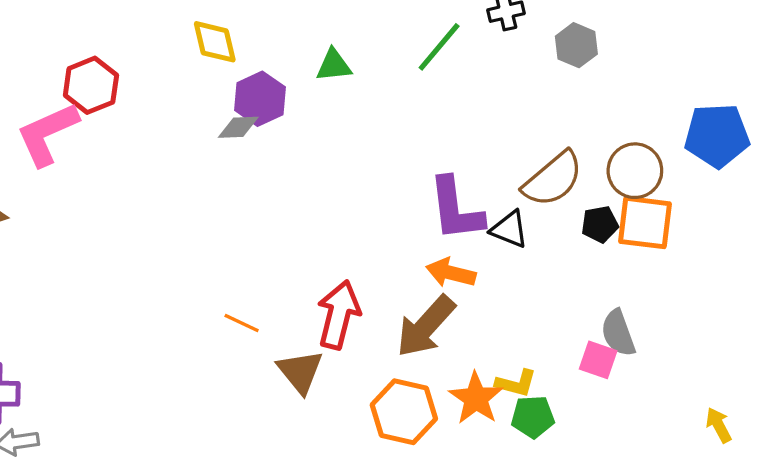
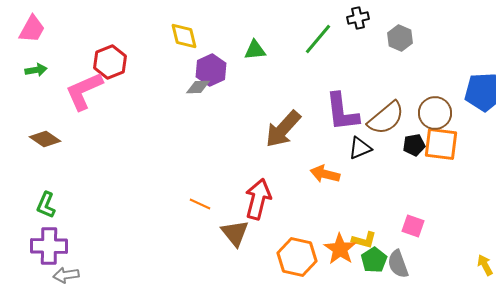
purple L-shape: (456, 209) -> (342, 112), moved
black triangle: (509, 229) -> (360, 148), turned -45
brown arrow: (426, 326) -> (283, 129), moved
gray semicircle: (618, 333) -> (398, 264), moved
green pentagon: (533, 417) -> (374, 260), turned -30

